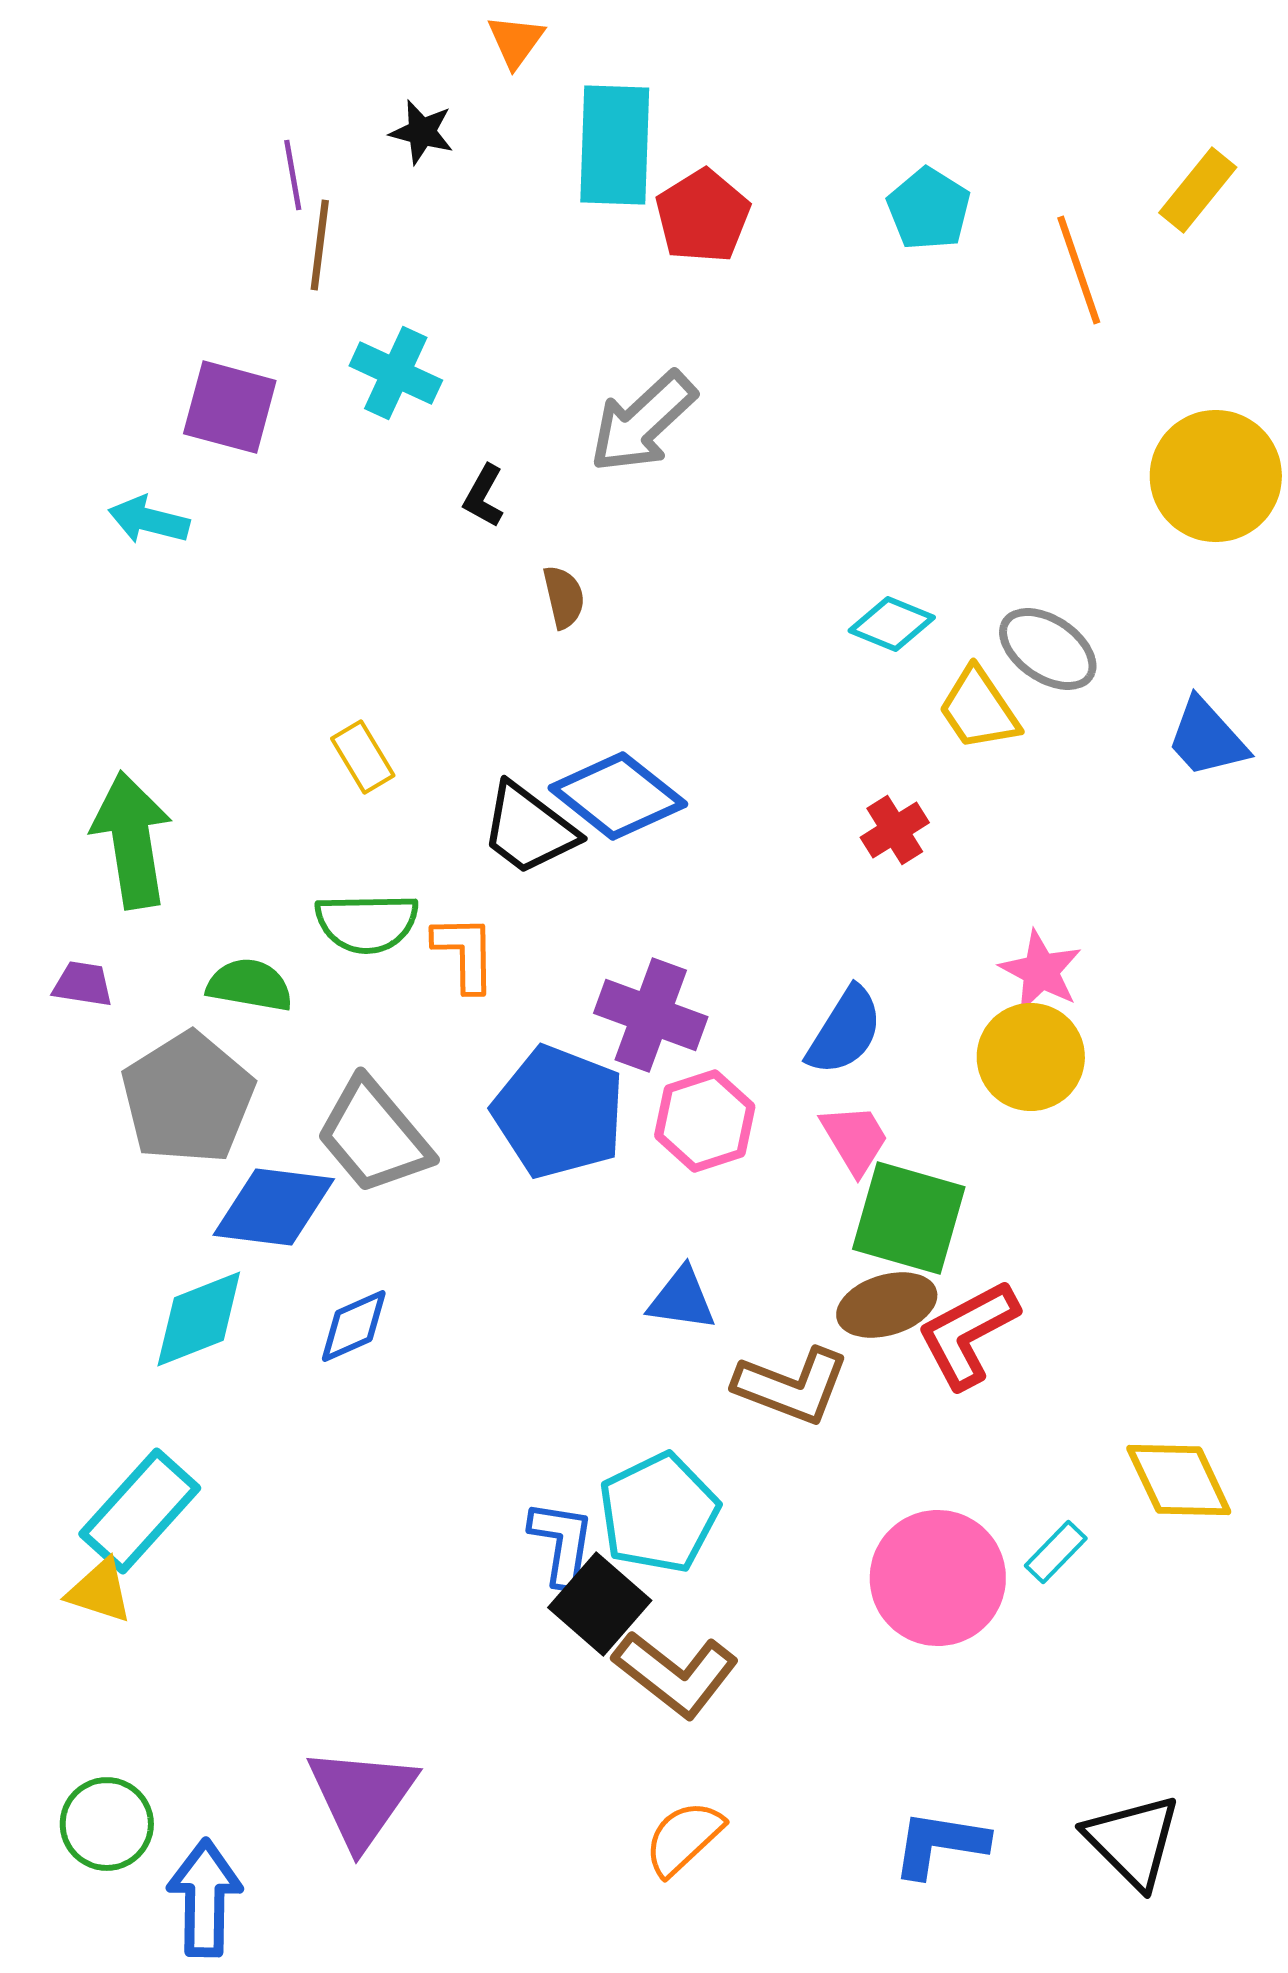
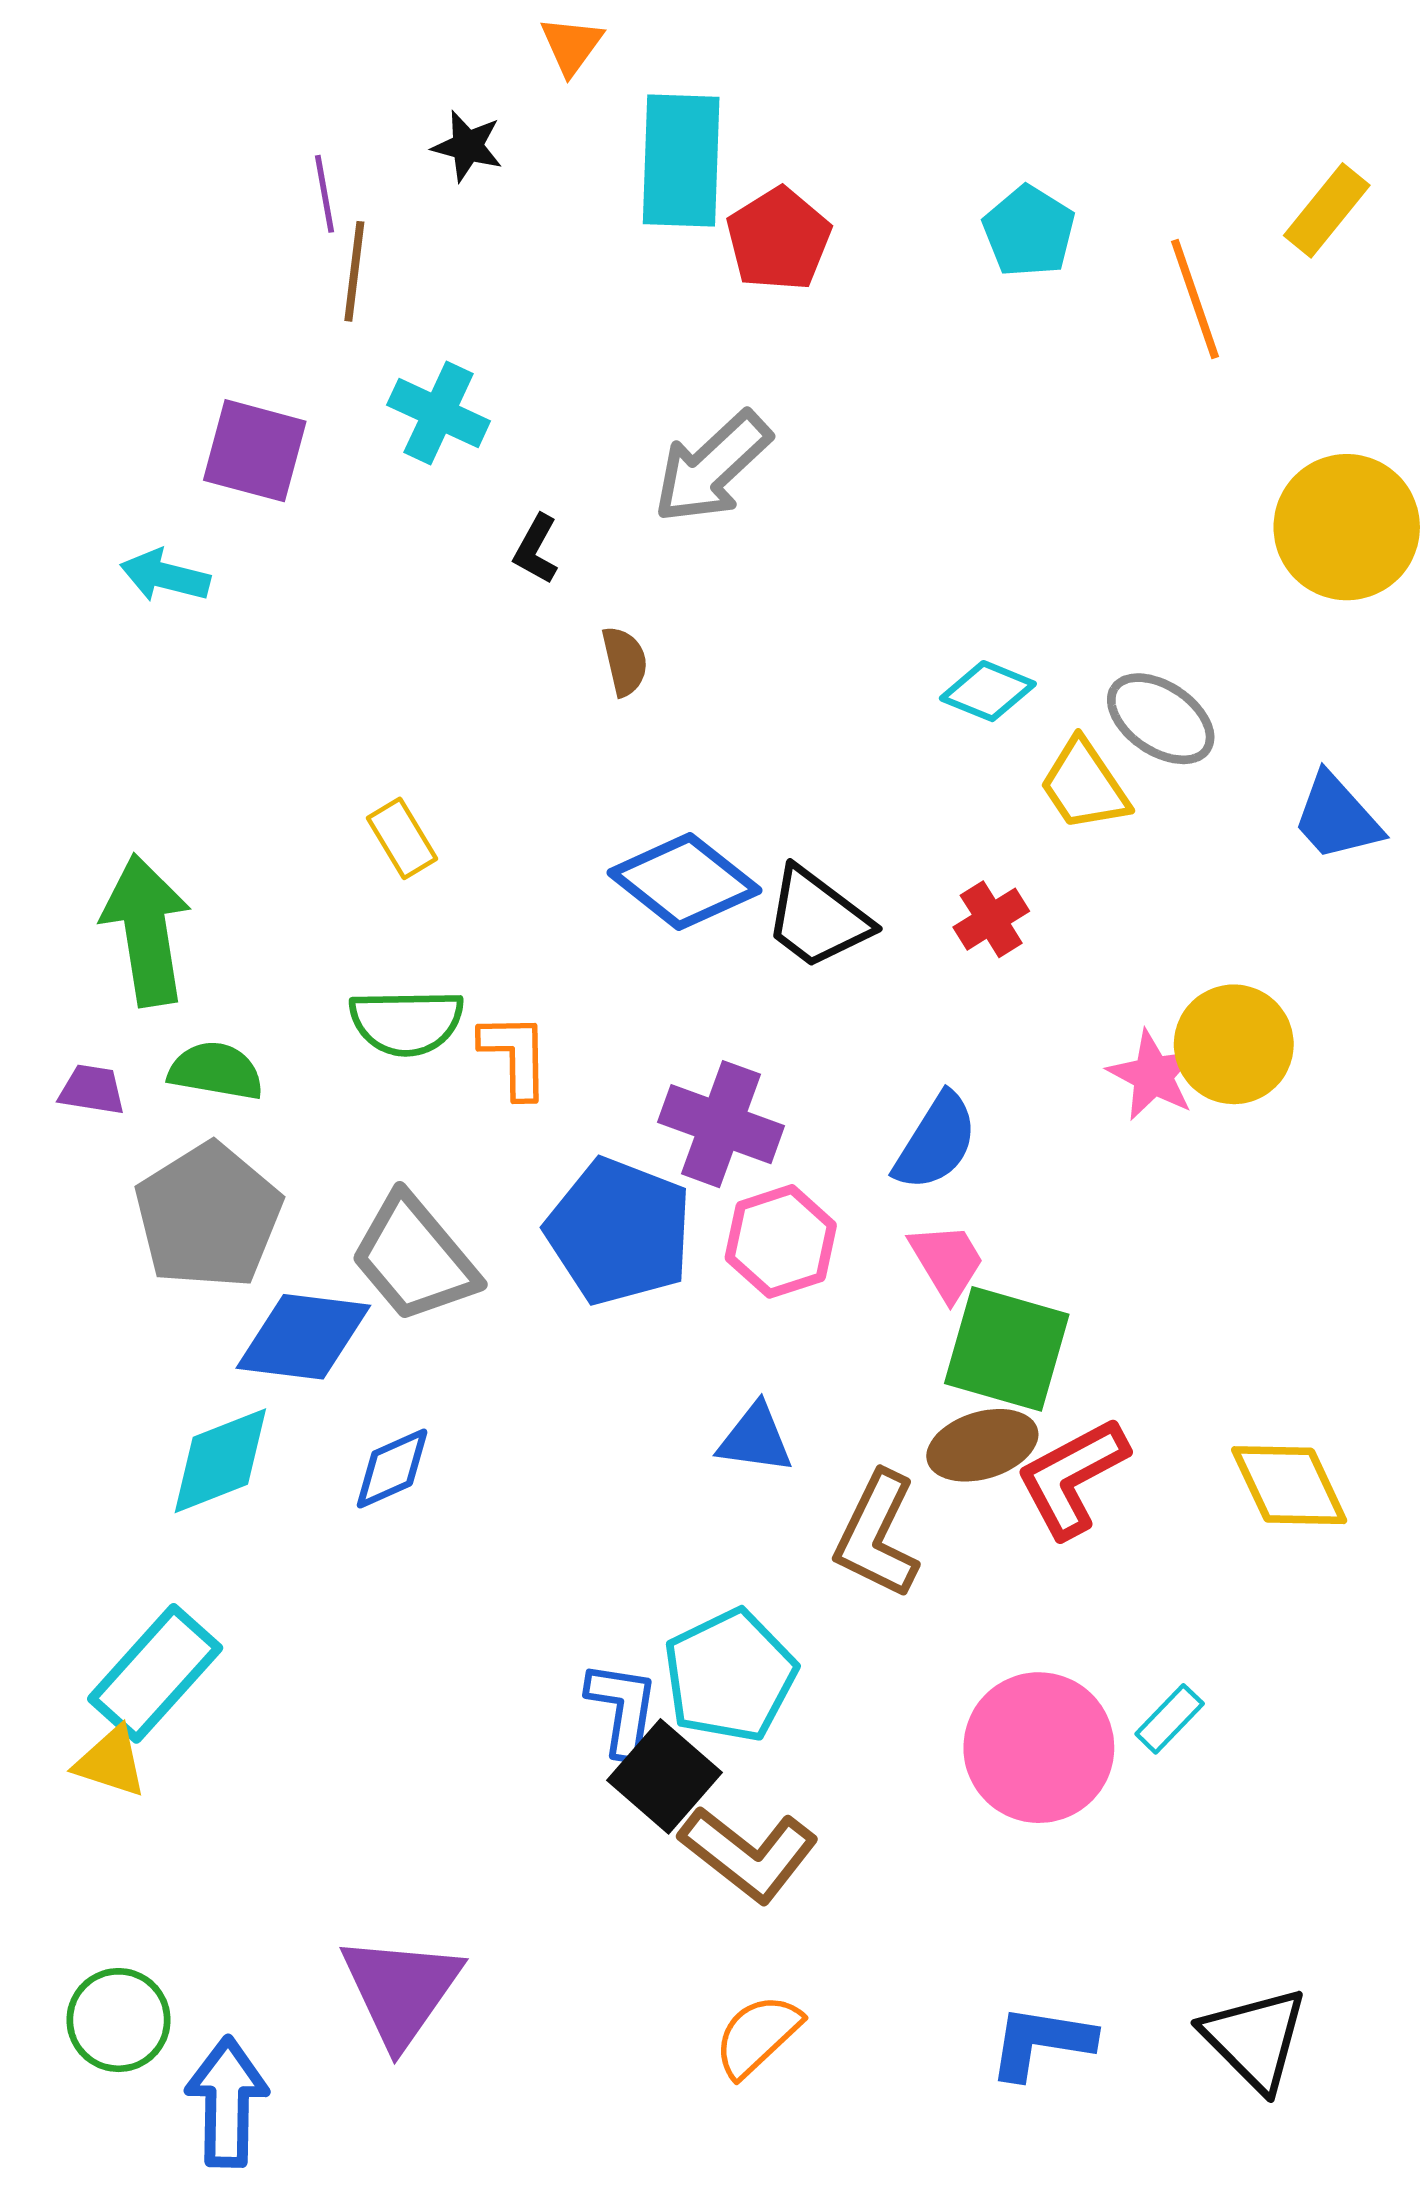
black trapezoid: (529, 829) -> (817, 918), moved
green semicircle: (250, 985) -> (216, 1071), moved
yellow circle: (1031, 1057) -> (1234, 1044), moved
brown L-shape: (792, 1386) -> (877, 1535), turned 95
yellow diamond: (1179, 1480) -> (1289, 1485), moved

